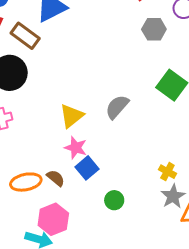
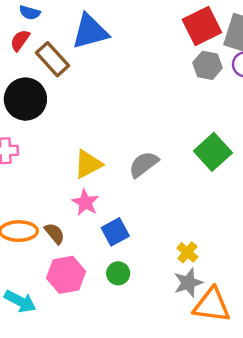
gray hexagon: (154, 29) -> (208, 65), moved
blue square: (87, 168) -> (115, 232), moved
pink hexagon: (53, 219) -> (66, 275), moved

